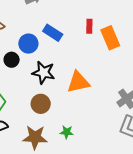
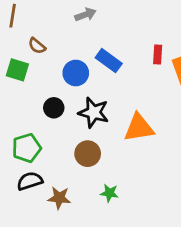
black circle: (12, 60) -> (54, 108), moved
green star: (67, 132) -> (109, 193), moved
brown star: (35, 137) -> (59, 198), moved, size x0.7

